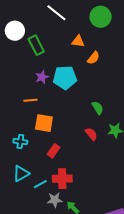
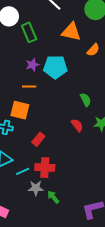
orange triangle: (78, 41) -> (71, 32), size x1.5
orange semicircle: (93, 58) -> (93, 50), moved
orange line: (30, 100) -> (29, 87), moved
orange square: (44, 123) -> (20, 110), moved

